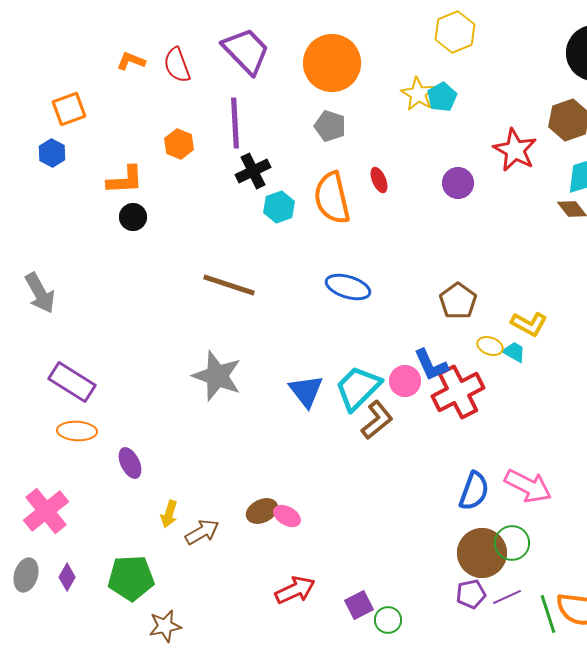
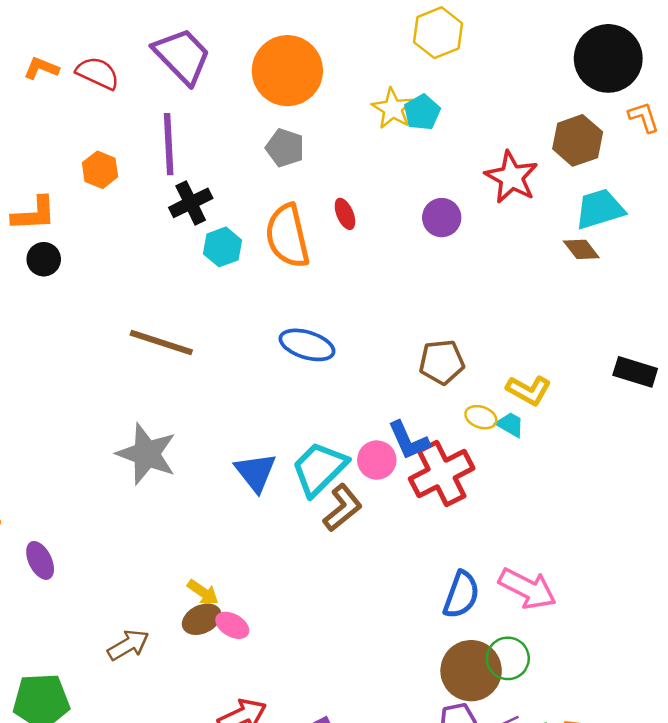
red semicircle: (177, 65) -> (98, 73), turned 135
brown pentagon: (458, 301) -> (442, 362), turned 30
yellow arrow: (169, 514) -> (203, 592), moved, turned -72

